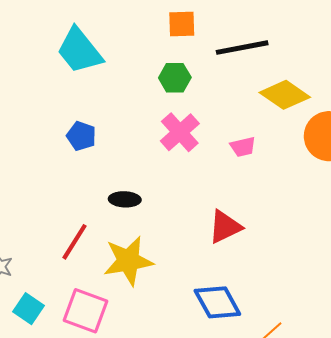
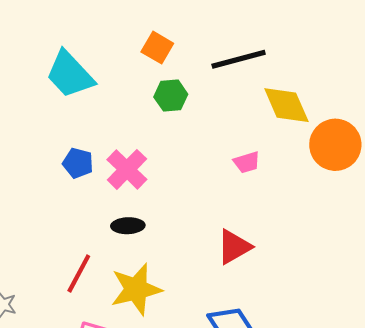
orange square: (182, 24) -> (157, 48), moved, turned 36
yellow diamond: (285, 95) -> (286, 105), turned 36
pink cross: (180, 132) -> (127, 169), moved

